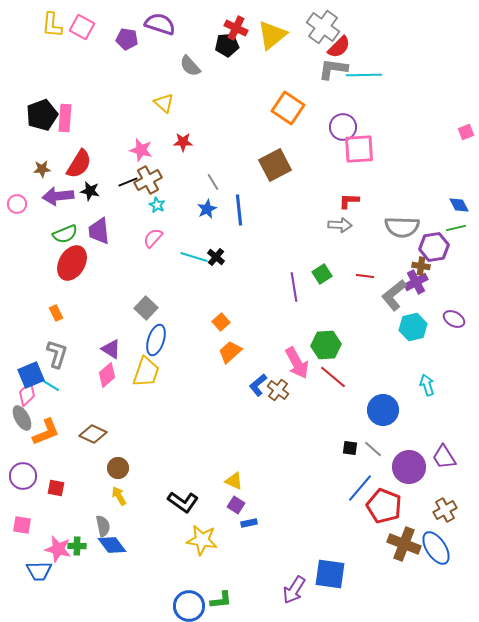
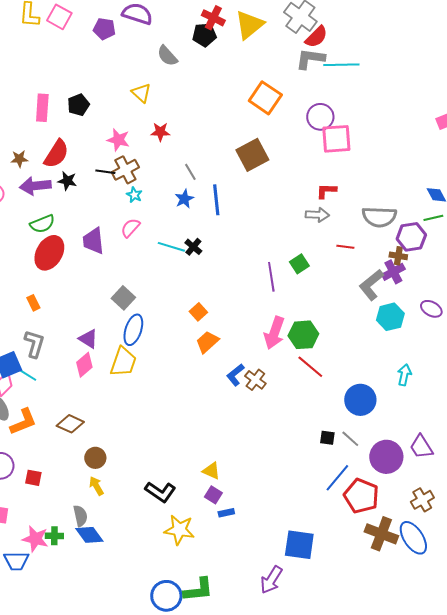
black pentagon: (42, 115) -> (78, 105), moved, size x0.7
black line: (128, 182) -> (105, 172), turned 30
purple trapezoid: (99, 231) -> (93, 241), moved
red line: (365, 276) -> (345, 247), moved
pink arrow: (297, 363) -> (274, 333), moved, turned 48
cyan arrow: (427, 385) -> (404, 375), turned 30
blue square: (330, 574) -> (299, 545), moved
green L-shape: (221, 600) -> (198, 590), size x1.4

